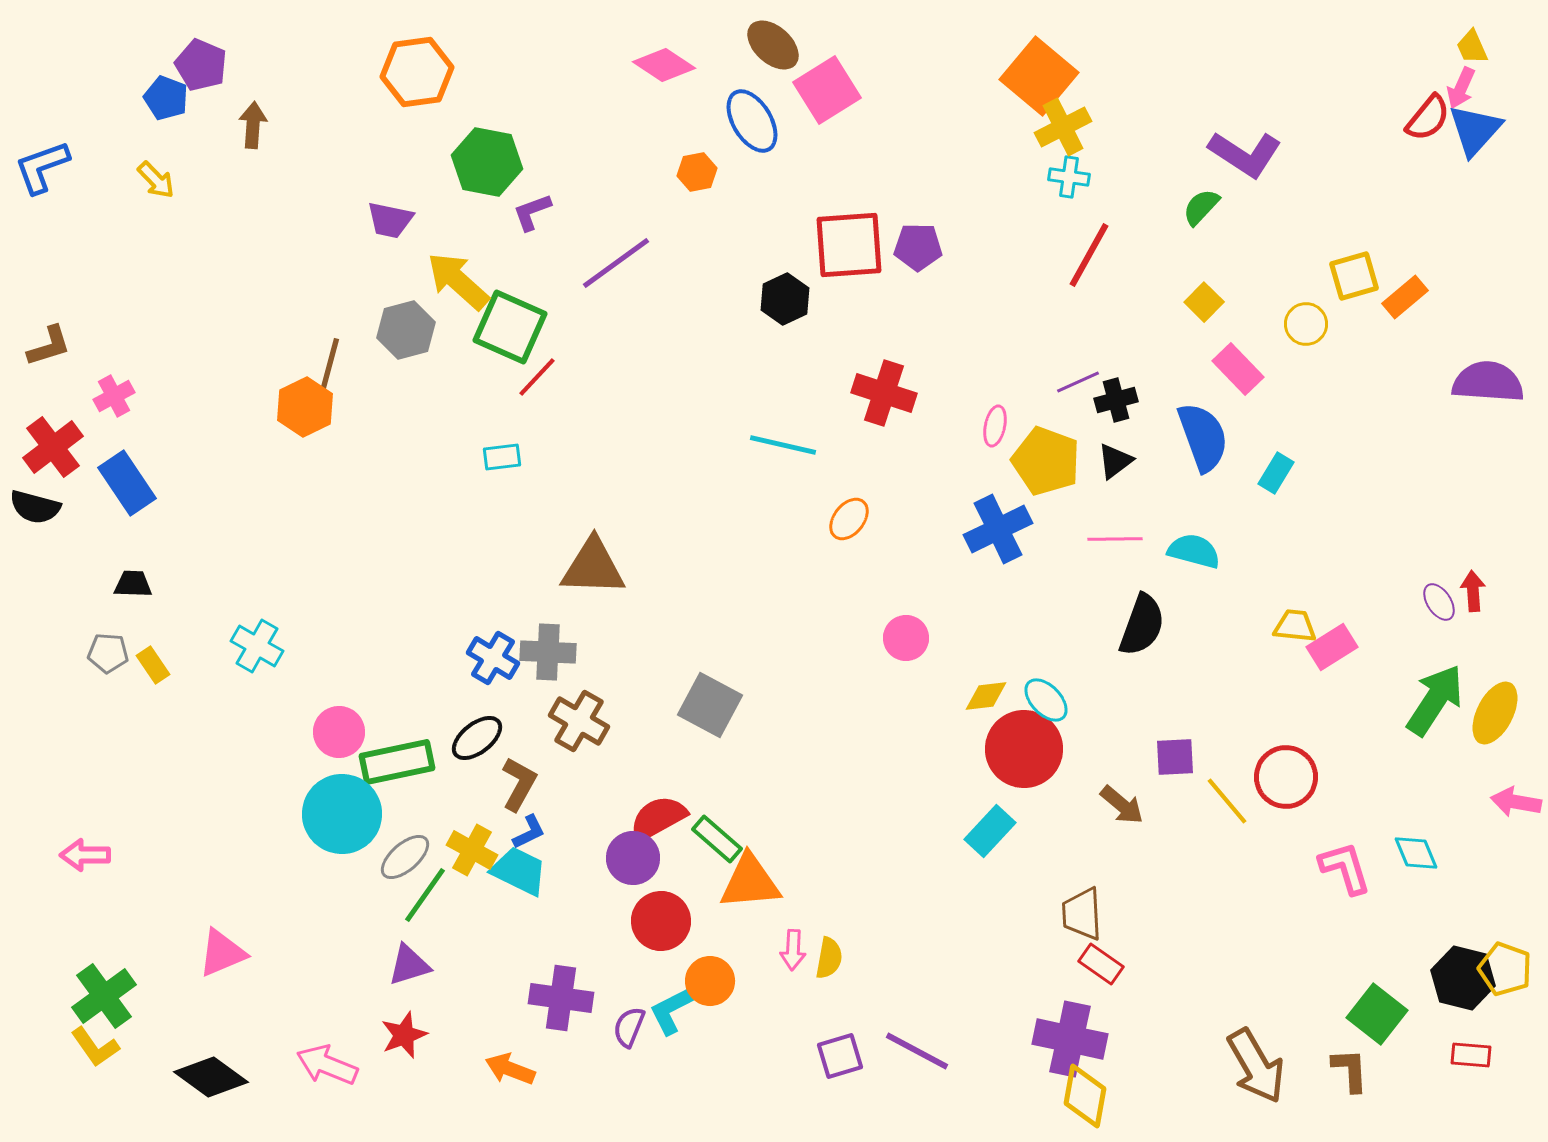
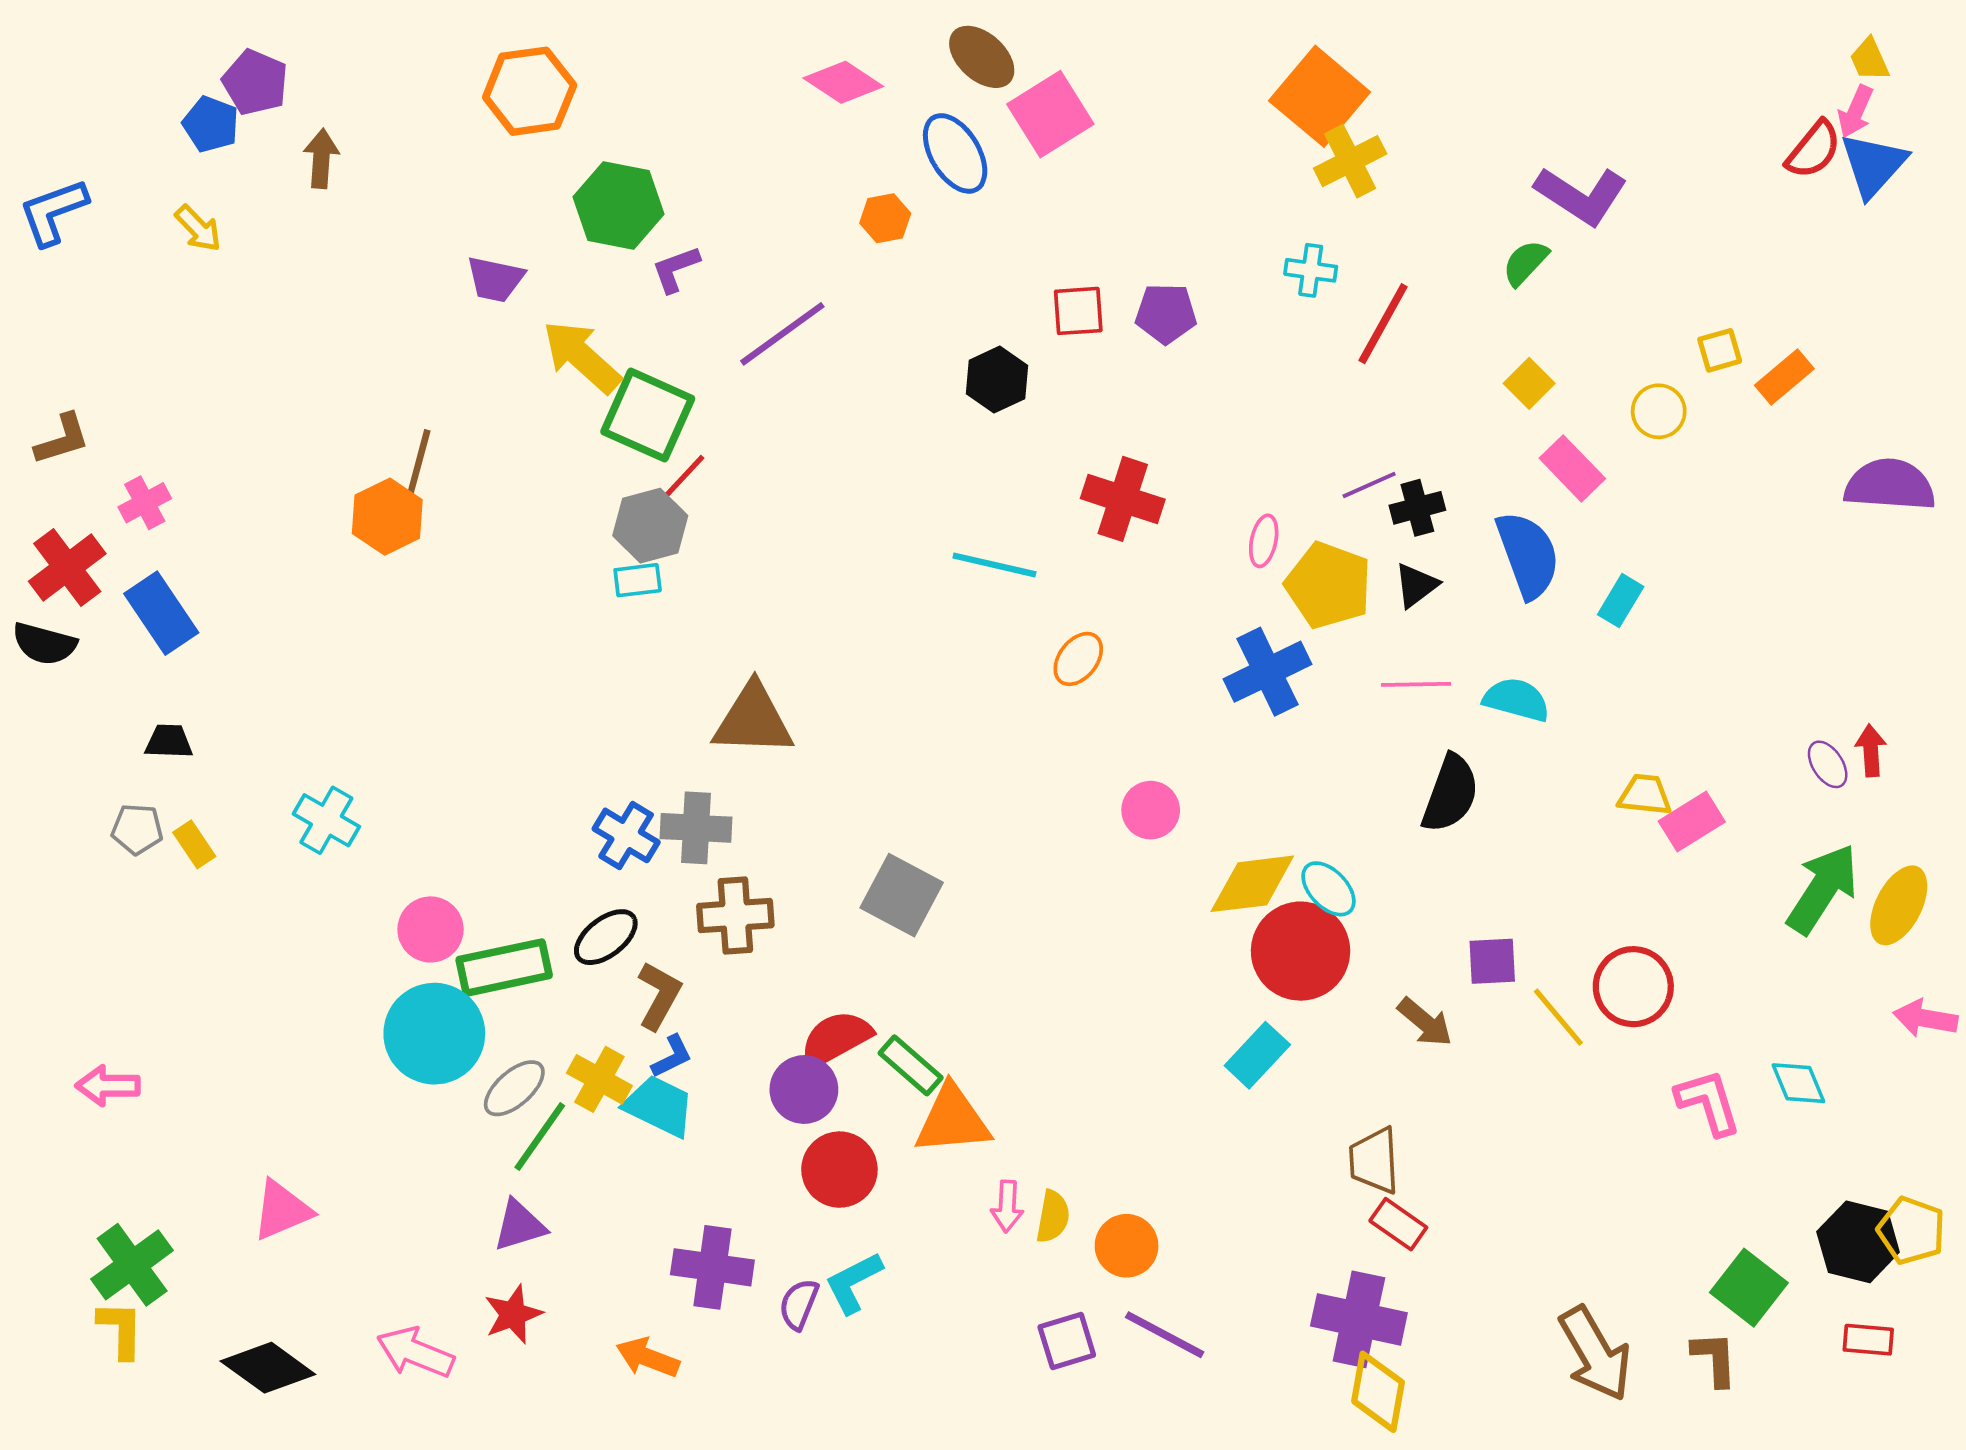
cyan cross: (1069, 177) -> (1311, 270), moved
red square: (849, 245) -> (1078, 311), size x0.6
yellow square: (1354, 276) -> (1720, 350), size x0.7
gray hexagon: (406, 330) -> (650, 526), moved
yellow diamond: (986, 696) -> (1252, 884), size x1.6
brown cross: (579, 721) -> (735, 916), turned -34
orange circle: (710, 981) -> (1127, 1246), moved
yellow L-shape: (95, 1047) -> (121, 1330), turned -144

